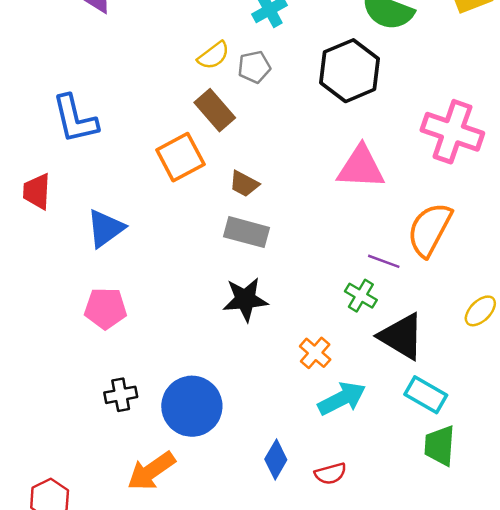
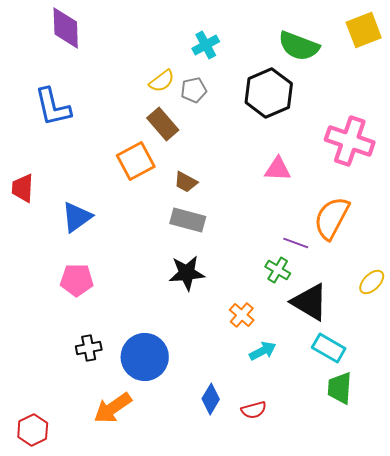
blue L-shape: (75, 119) -> (53, 107), moved
pink triangle: (361, 167) -> (278, 169), size x0.7
cyan arrow: (342, 399) -> (263, 351), size x0.7

